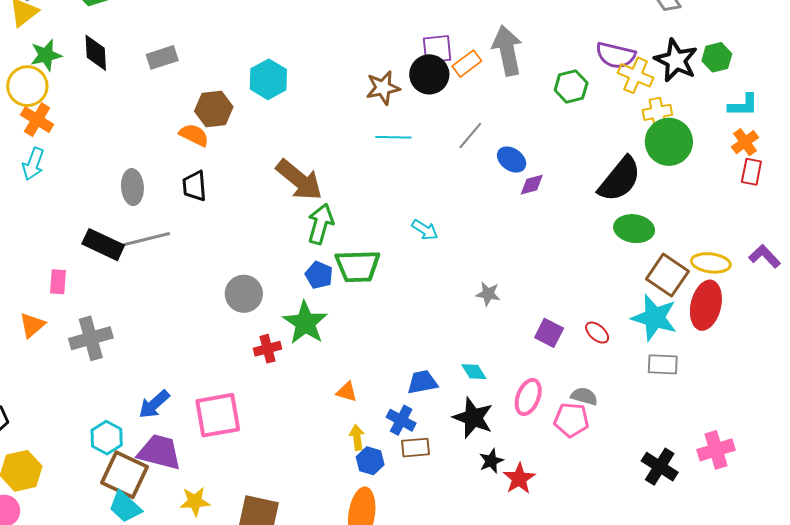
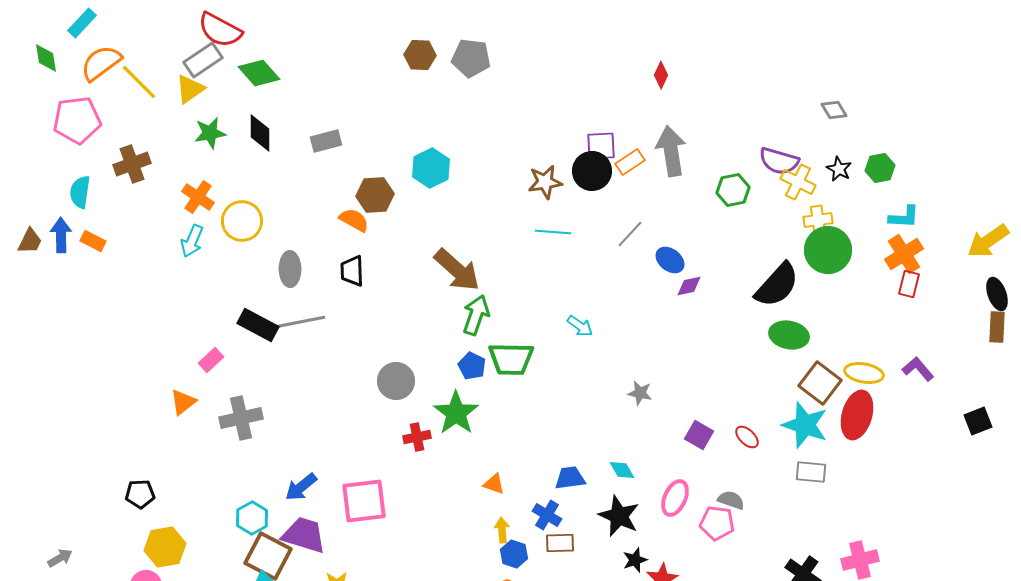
black star: (676, 60) -> (839, 169), size x0.6
yellow circle: (27, 86) -> (242, 221), moved
orange cross: (745, 142) -> (904, 254), size x1.4
pink rectangle: (58, 282) -> (211, 360), turned 40

